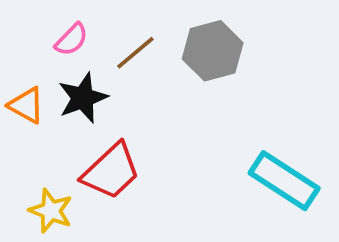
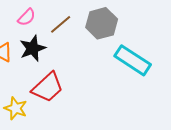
cyan rectangle: (284, 181) -> (133, 60), moved

